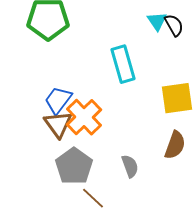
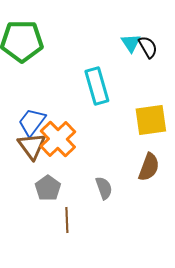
gray pentagon: (74, 166) -> (48, 188), size x0.7
brown line: (93, 198) -> (67, 220), turned 45

